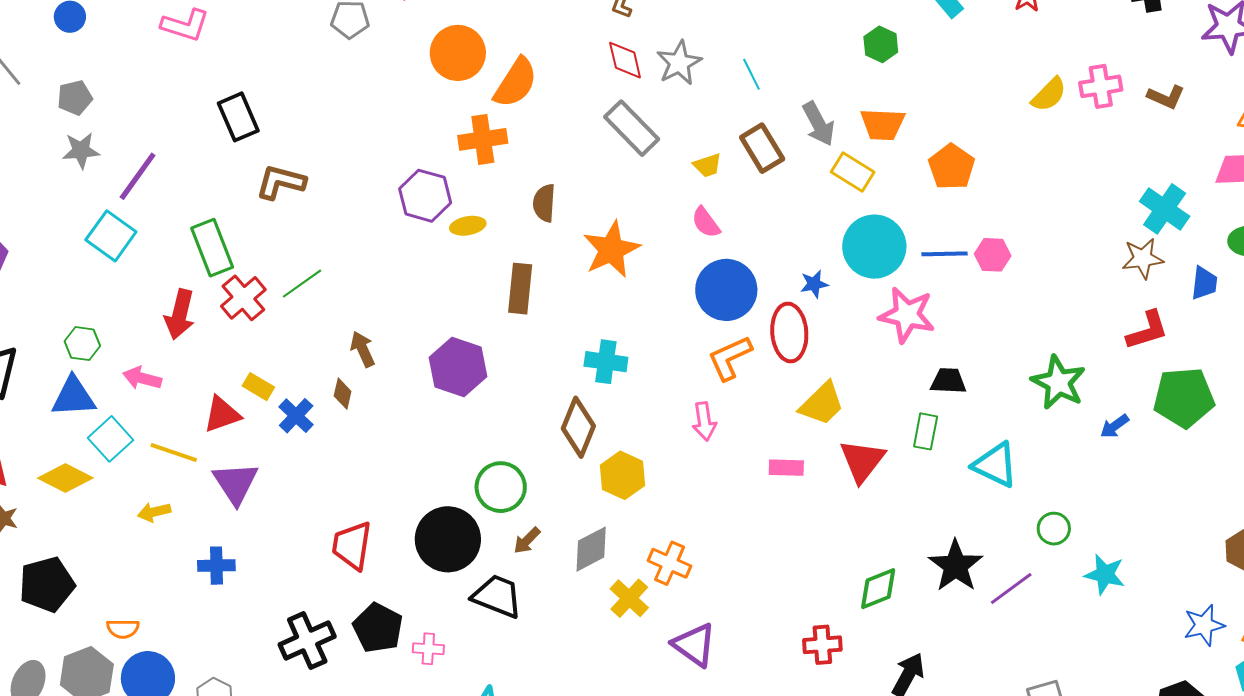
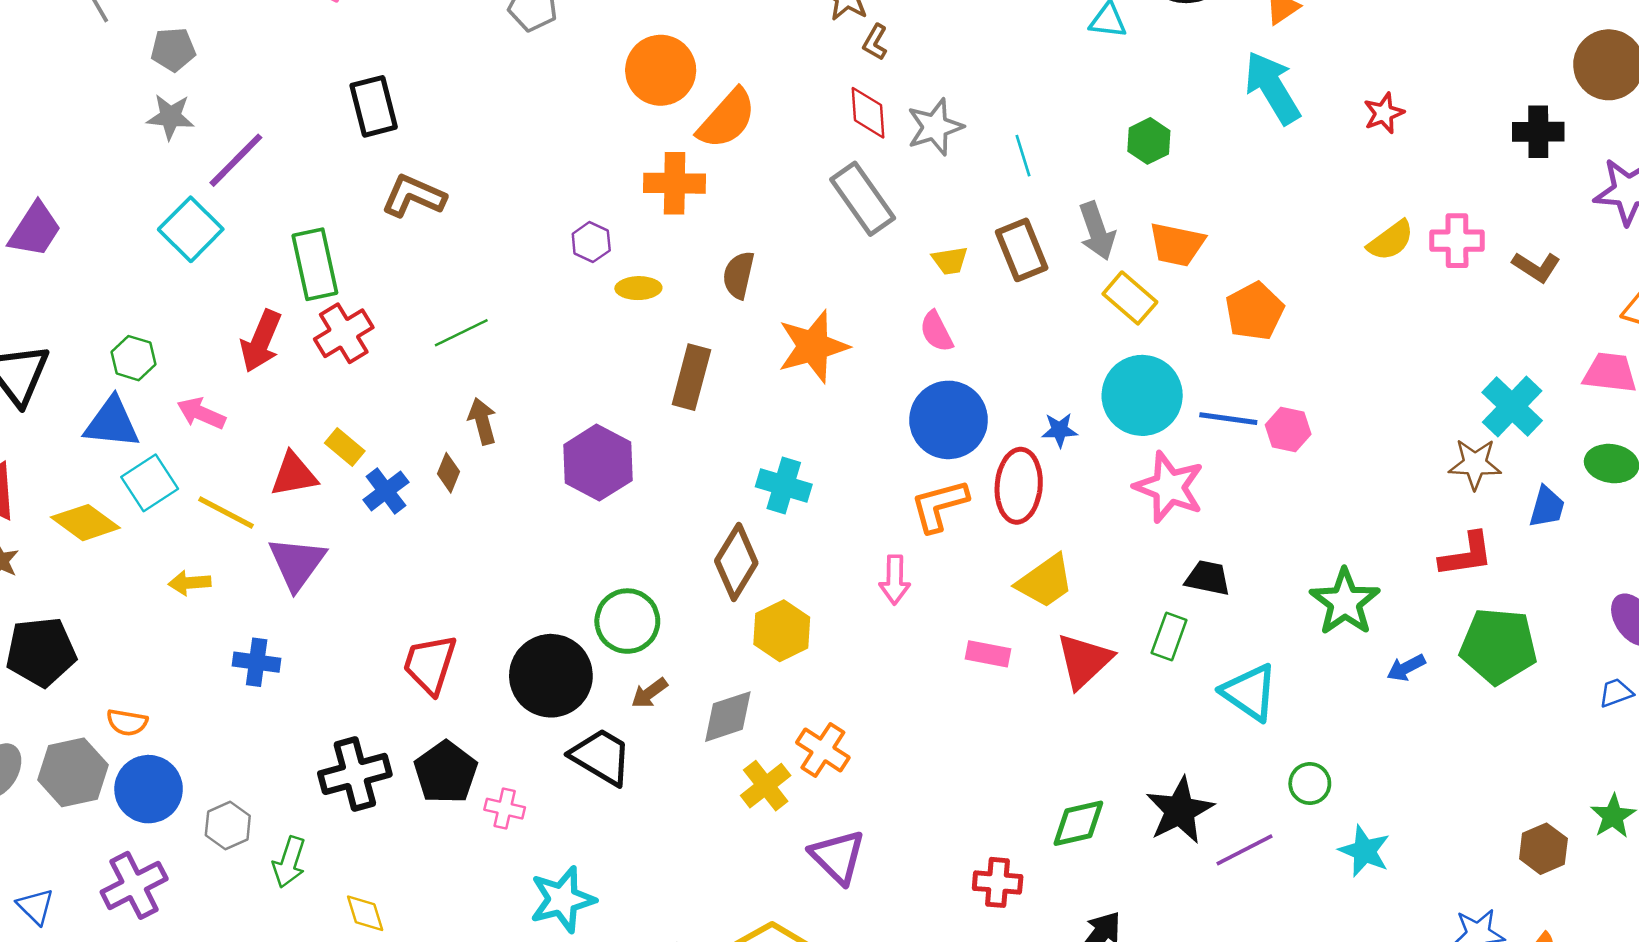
green hexagon: (881, 44) -> (1149, 141), moved
purple hexagon: (425, 196) -> (591, 242), size x0.6
green line: (302, 284) -> (461, 333), moved

